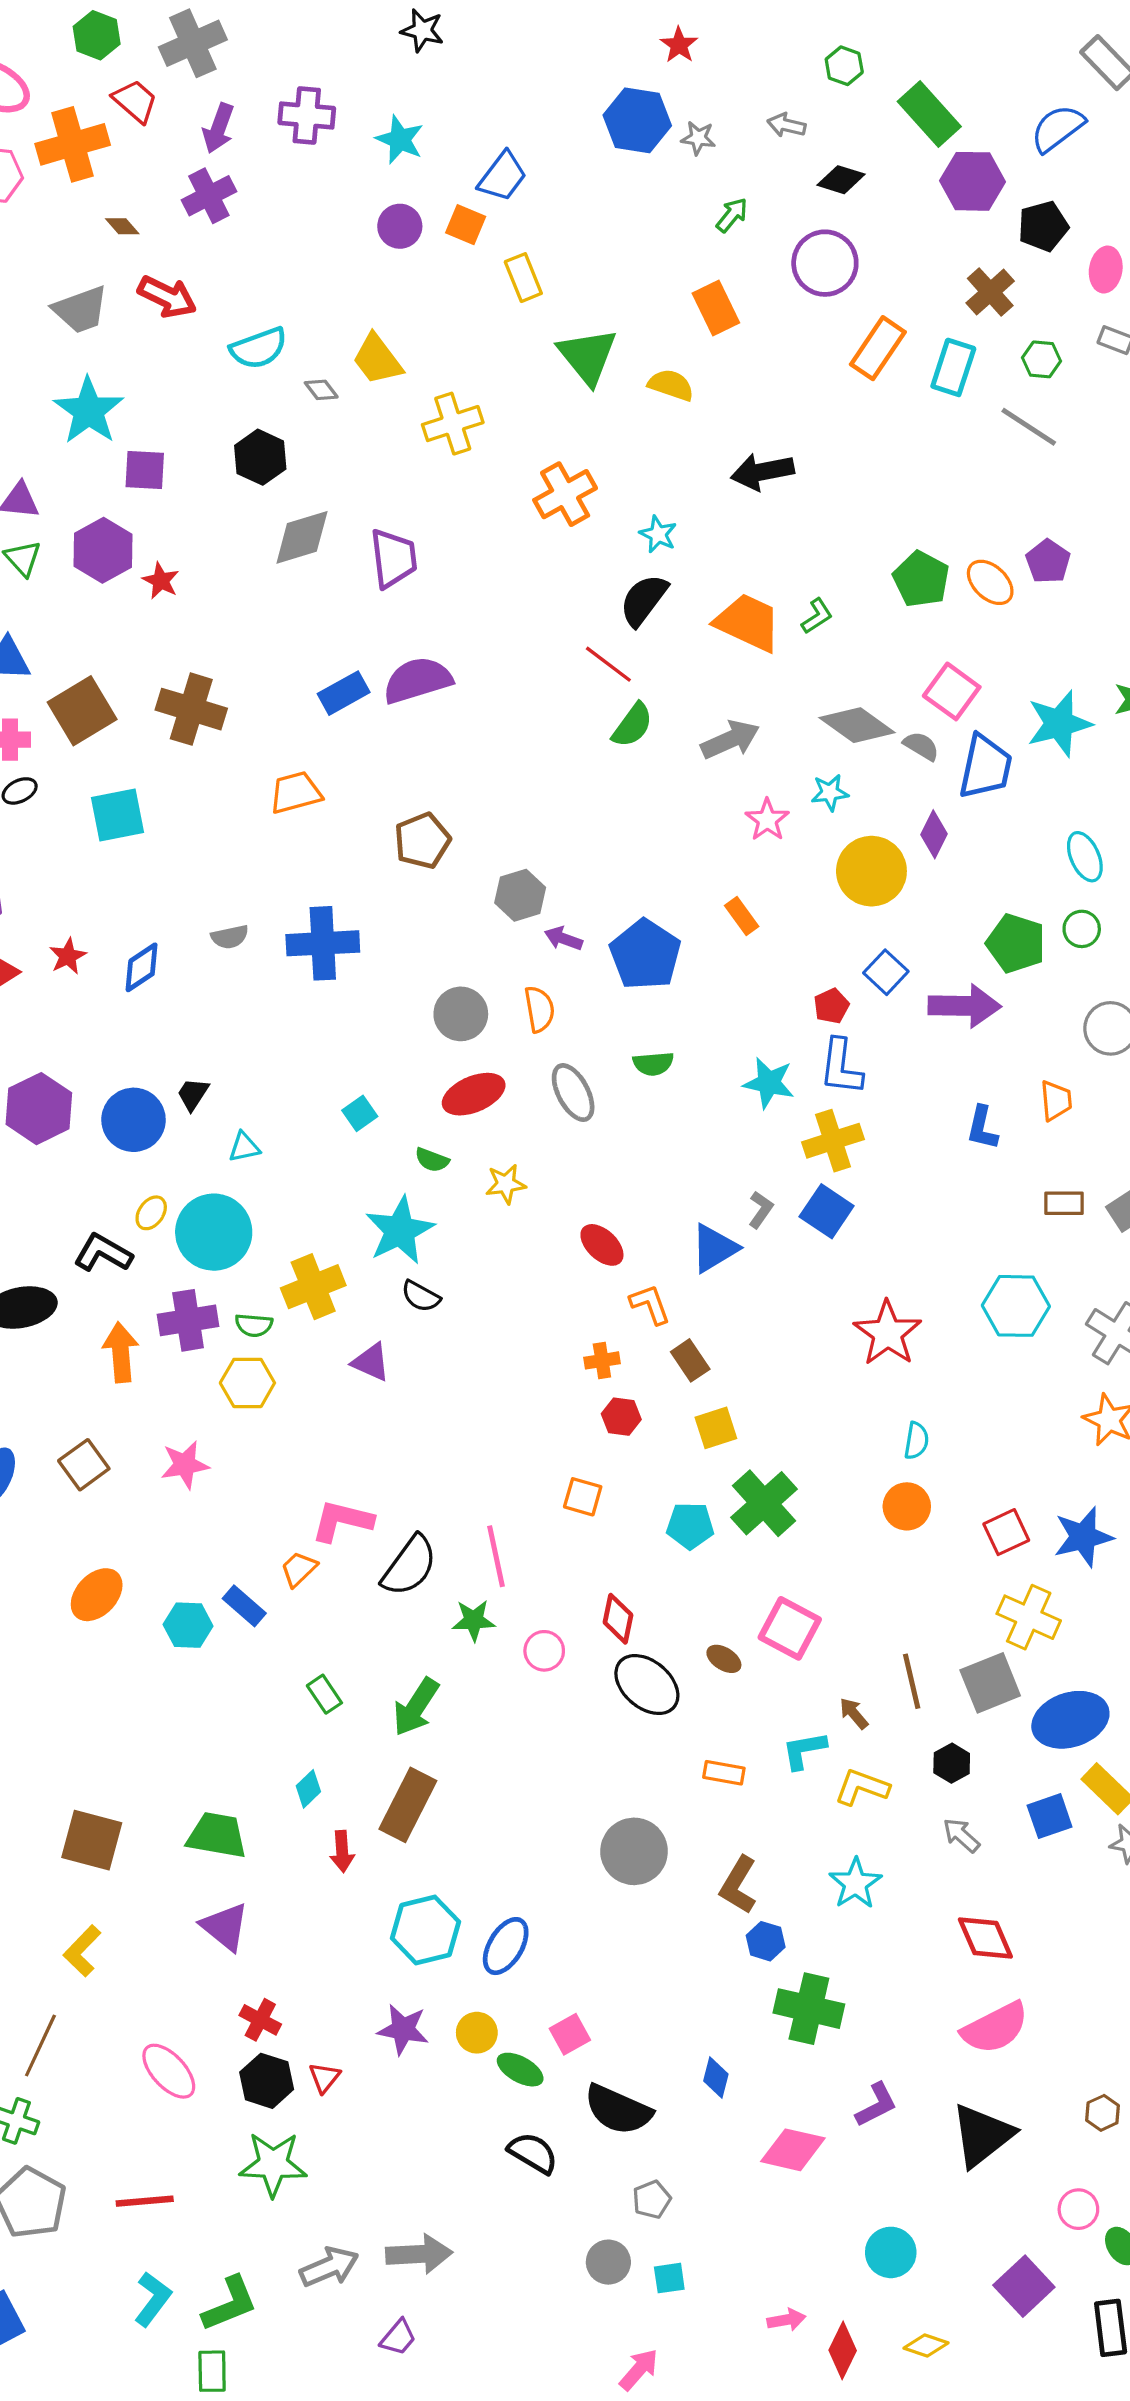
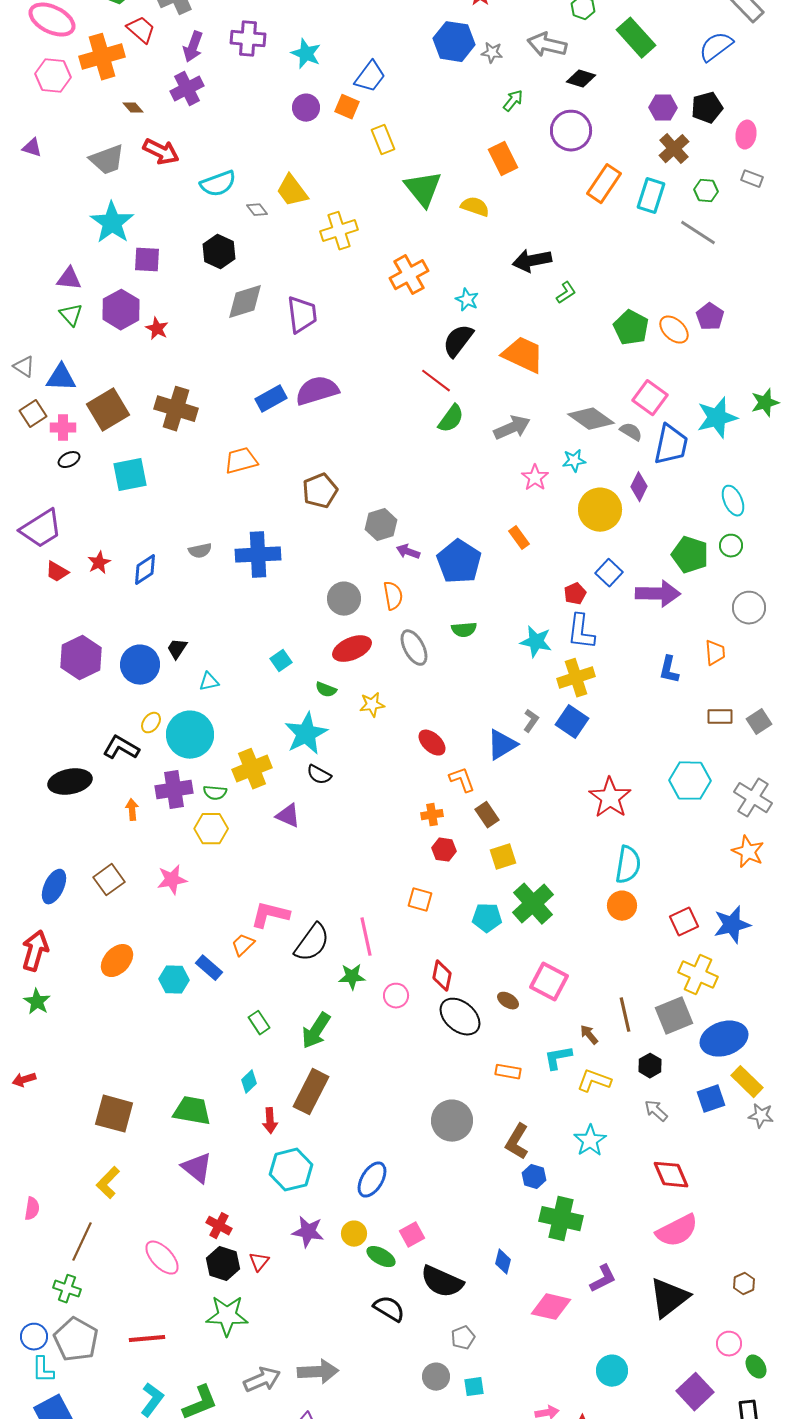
gray arrow: (786, 125) -> (547, 45), size x1.6
purple hexagon: (973, 181) -> (663, 108), moved, size x0.7
green L-shape: (817, 616) -> (566, 293), moved
orange arrow: (121, 1352) -> (132, 810), size x0.6
cyan semicircle: (916, 1441) -> (628, 865), size x1.6
cyan hexagon: (425, 1930) -> (291, 1170), moved

